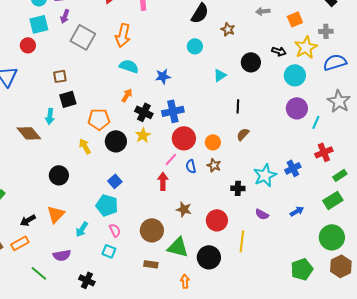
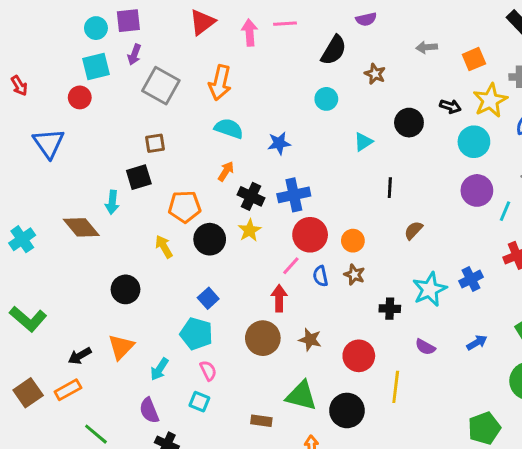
brown square: (60, 76) -> (155, 143), moved
brown semicircle: (243, 134) -> (413, 230), moved
brown circle: (152, 230) -> (263, 338), moved
purple semicircle: (62, 255) -> (149, 410), moved, turned 78

